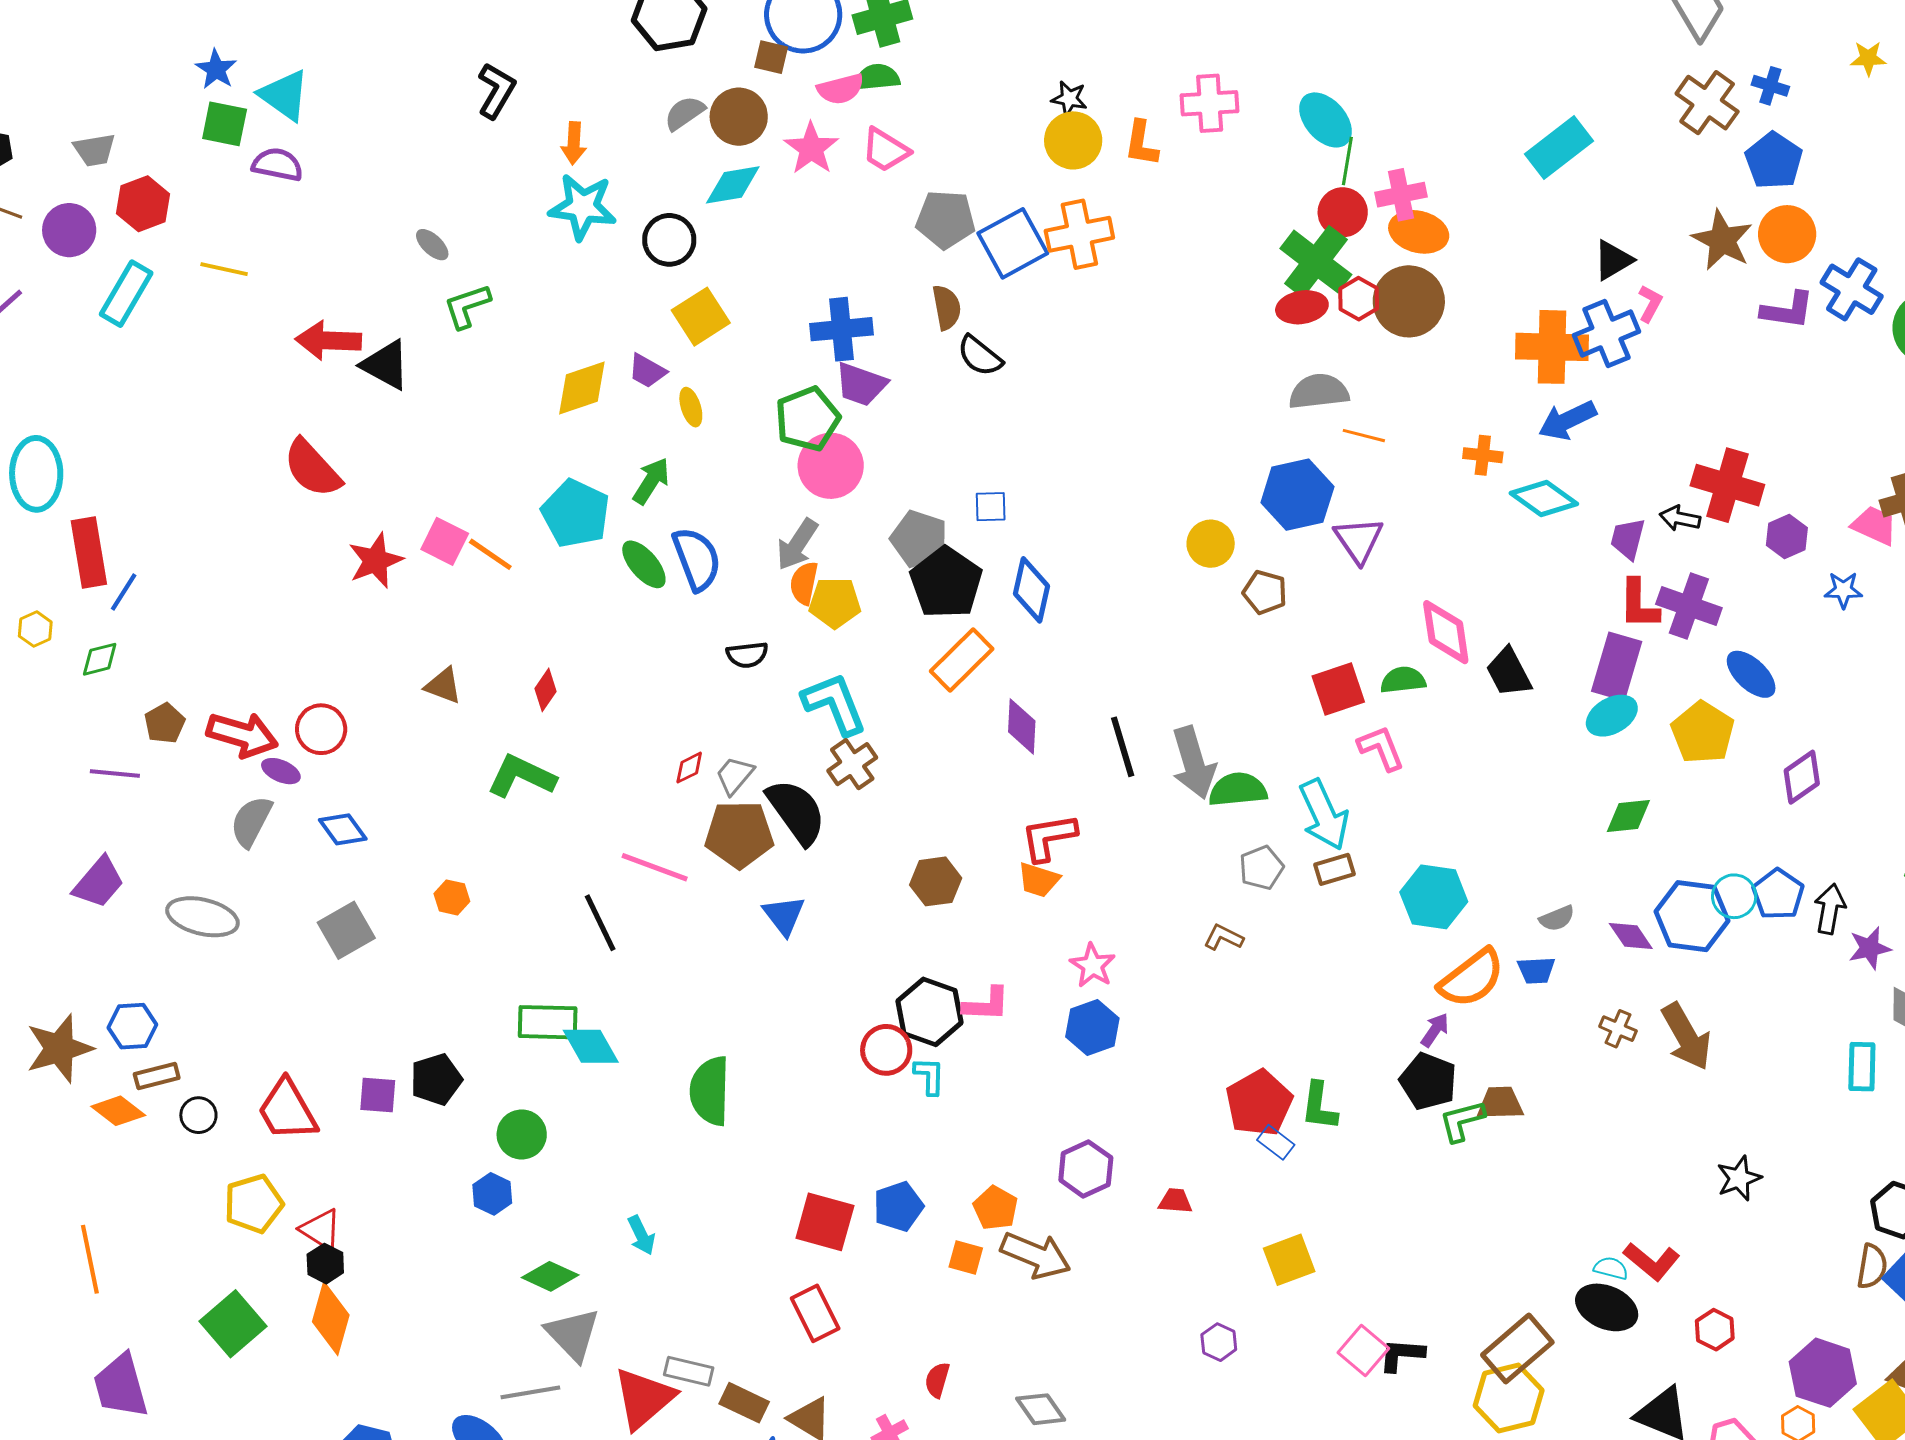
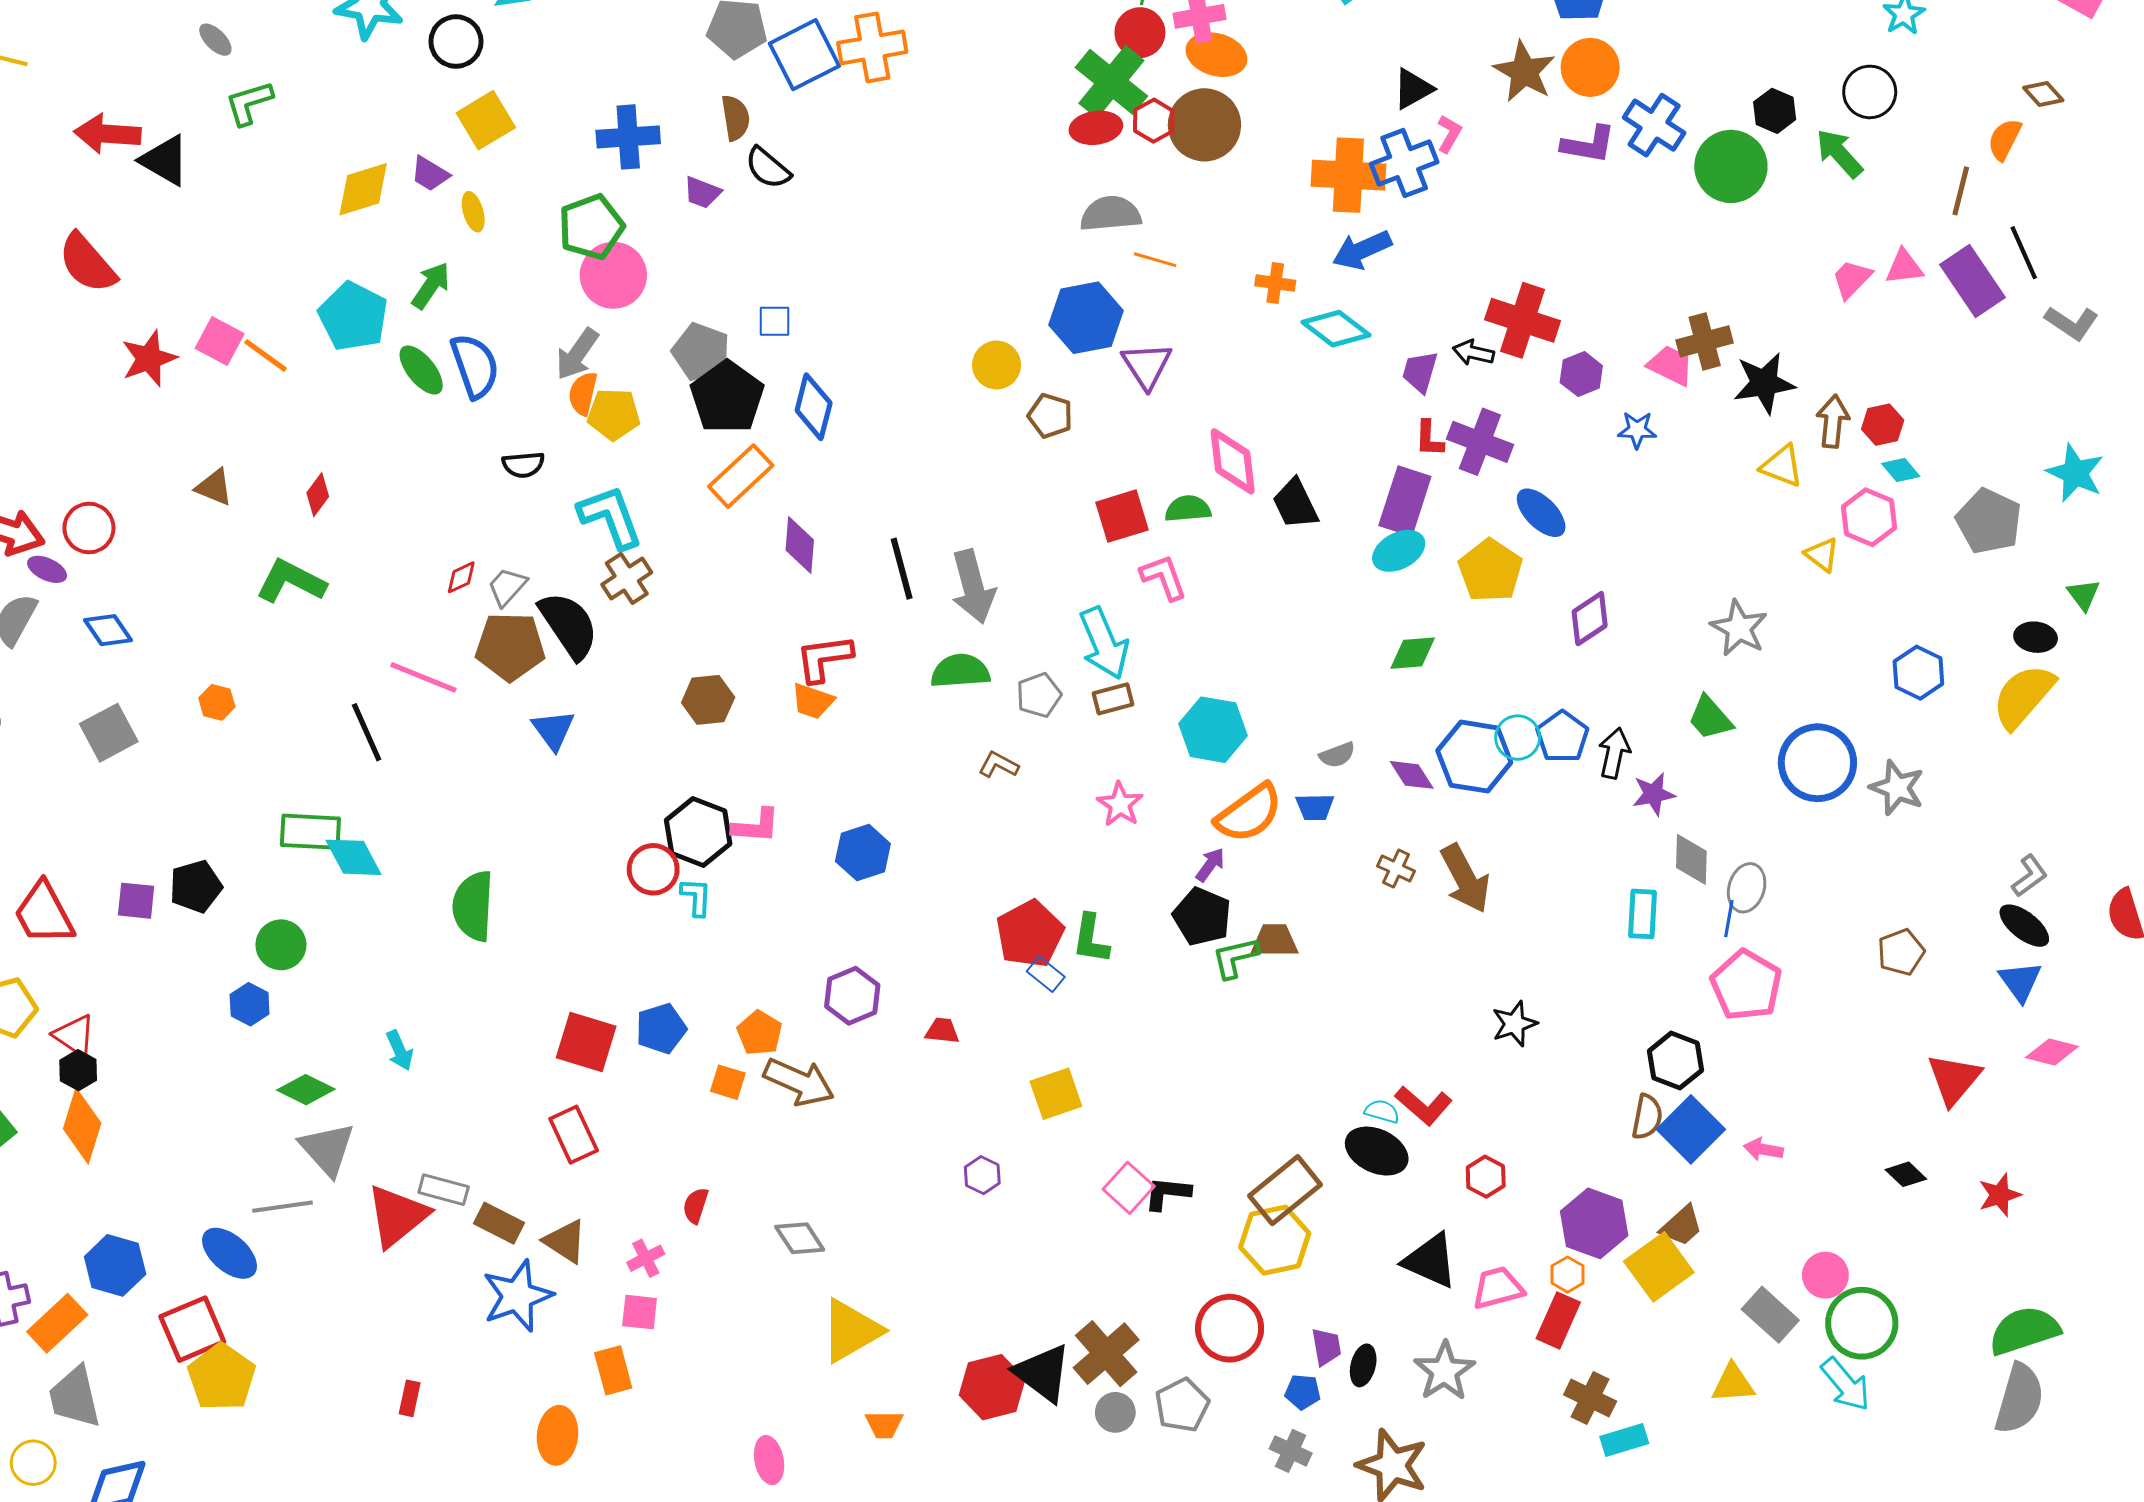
purple trapezoid: (861, 384) -> (702, 193), moved, size x0.7
red L-shape: (1639, 604) -> (1429, 439), size x0.7
green semicircle: (1238, 790) -> (960, 671), moved
pink star: (1093, 965) -> (1120, 804), moved

